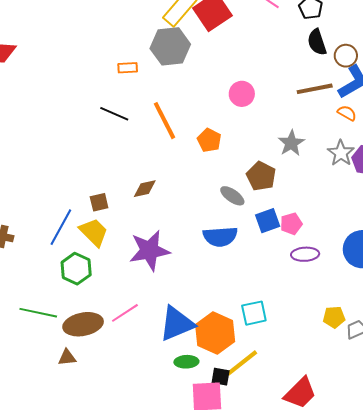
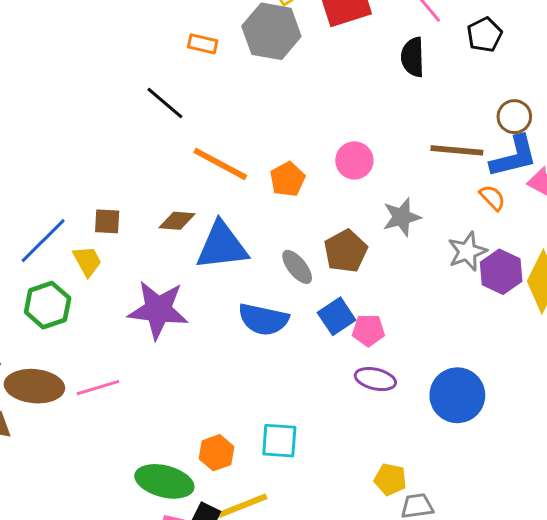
black semicircle: (317, 42) -> (413, 57), moved
pink circle: (242, 94) -> (354, 160), moved
orange line: (164, 121) -> (220, 164), moved, turned -51
blue square: (268, 221) -> (337, 316), turned -30
yellow trapezoid: (94, 232) -> (87, 261), size x0.7
blue triangle: (177, 324) -> (222, 246), moved
orange hexagon: (215, 333) -> (217, 453), size x0.6
green ellipse: (186, 362) -> (164, 481), size x1.6

